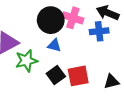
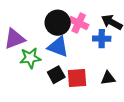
blue triangle: (54, 45) -> (58, 47), size x1.6
black triangle: (111, 82) -> (108, 78), moved

